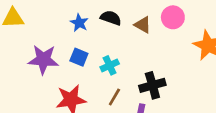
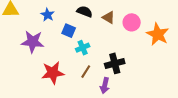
pink circle: (173, 17) -> (132, 22), moved
blue star: (79, 23) -> (48, 15), moved
blue square: (79, 57) -> (69, 31), moved

